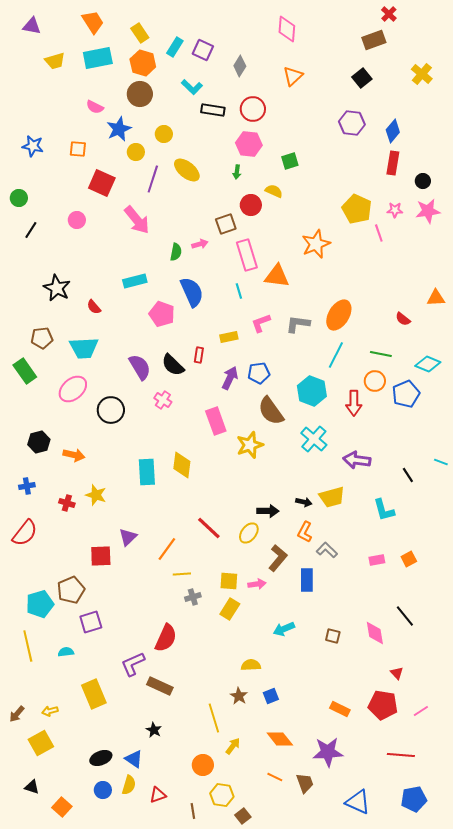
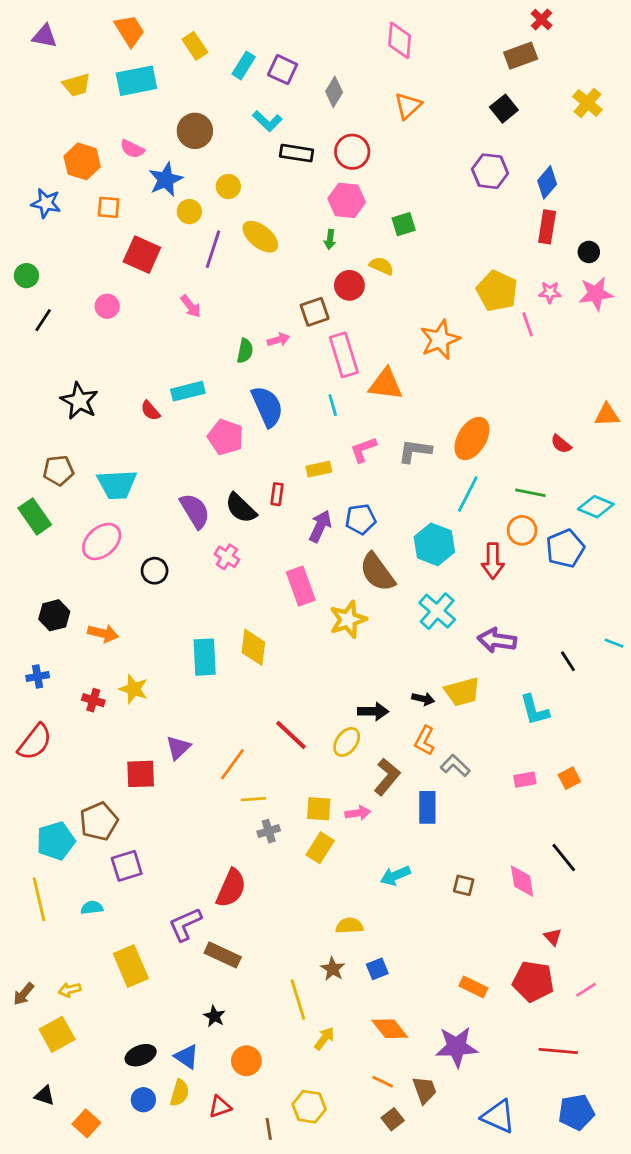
orange hexagon: (143, 63) -> (82, 161), moved
pink arrow: (137, 220) -> (191, 306), size x0.6
red semicircle: (94, 307) -> (150, 411), moved
black circle: (111, 410) -> (155, 571), size x0.7
orange circle: (203, 765) -> (246, 1061), moved
brown square: (243, 816) -> (393, 1119), moved

